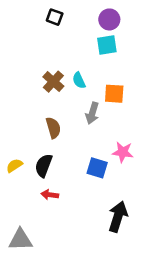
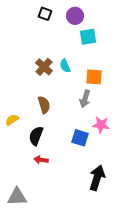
purple circle: (109, 19) -> (75, 16), moved
gray arrow: (92, 113) -> (85, 99), moved
yellow semicircle: (14, 166) -> (12, 120), moved

